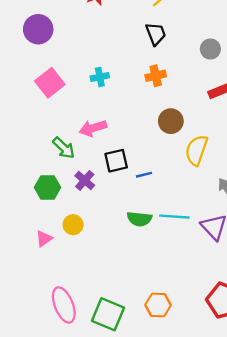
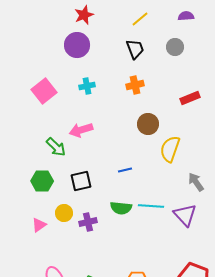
purple circle: (38, 29) -> (77, 45), moved
gray circle: (210, 49) -> (175, 47), moved
black square: (116, 161) -> (81, 181), moved
purple cross: (85, 180) -> (88, 222), moved, turned 36

